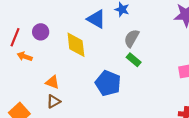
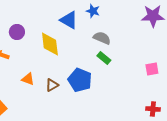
gray semicircle: (132, 38) -> (102, 38), turned 84
brown triangle: (53, 101) -> (52, 85), moved

